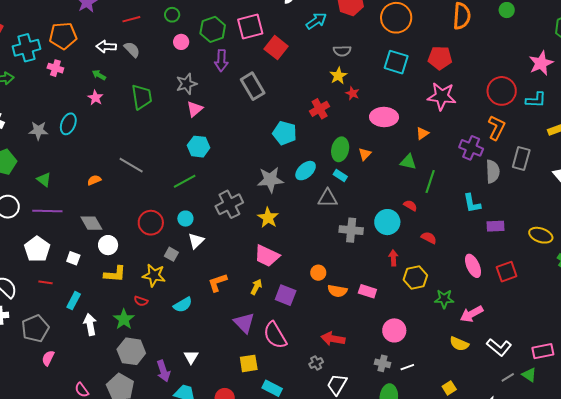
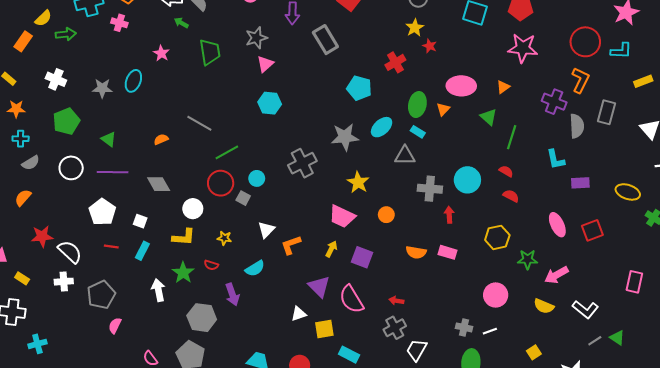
green arrow: (99, 75) -> (181, 23), moved
pink ellipse: (384, 117) -> (461, 86), moved
green triangle: (408, 162) -> (489, 117), turned 30
green line: (185, 181) -> (227, 152), moved
red semicircle: (410, 205) -> (506, 171), moved
yellow star: (268, 218) -> (358, 182), moved
white triangle: (196, 241) -> (266, 230), moved
white circle: (108, 245) -> (193, 209), moved
gray square: (171, 254) -> (243, 198), moved
red arrow: (393, 258) -> (449, 215), moved
orange circle: (318, 273) -> (386, 215), moved
yellow star: (154, 275) -> (224, 238), size x0.6
cyan rectangle: (74, 301) -> (142, 251), moved
green star: (124, 319) -> (183, 273), moved
pink circle: (394, 330) -> (496, 295), moved
red arrow: (333, 339) -> (396, 301), moved, size x0.6
pink rectangle: (543, 351) -> (634, 282), moved, turned -65
white triangle: (191, 357) -> (299, 314), moved, turned 42
gray cross: (316, 363) -> (395, 328), size x1.5
purple arrow: (163, 371) -> (232, 294), moved

